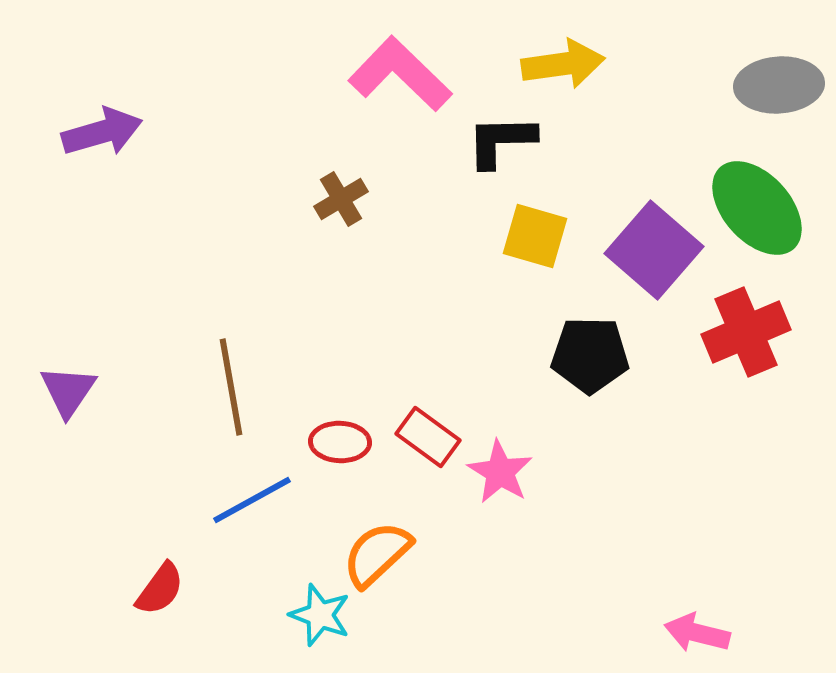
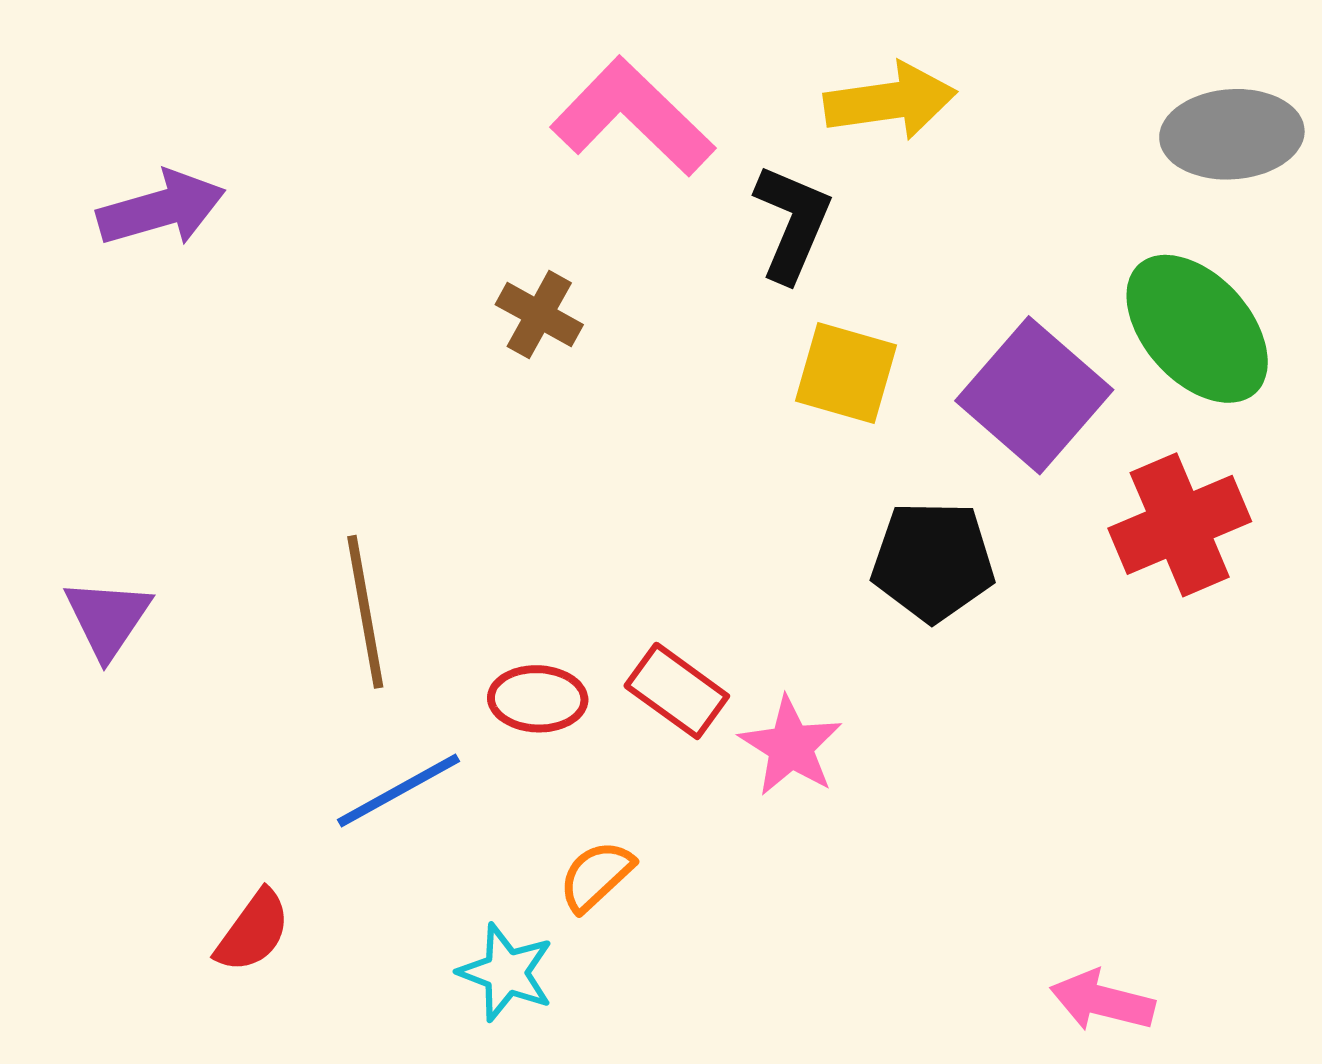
black L-shape: (501, 141) -> (792, 223), turned 114
brown cross: (341, 199) -> (539, 315), turned -30
orange semicircle: (377, 554) -> (596, 876), size x0.7

